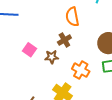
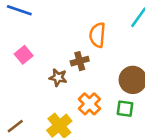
pink square: (29, 50) -> (24, 55), moved

